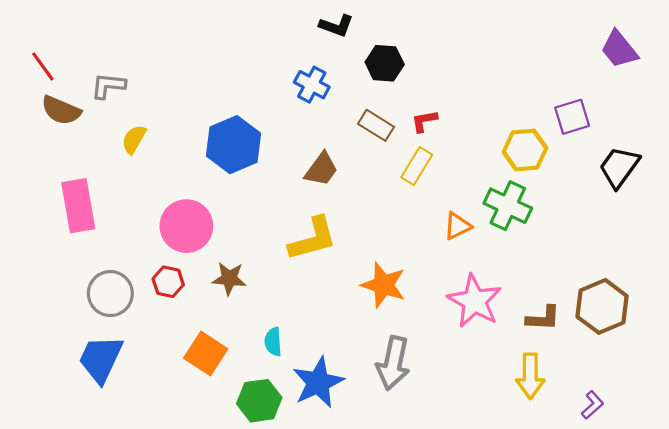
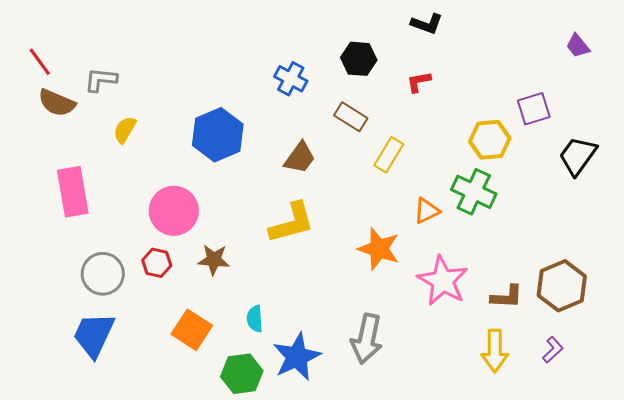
black L-shape: (336, 26) -> (427, 24), moved
purple trapezoid: (619, 49) -> (578, 46), size x0.7
red L-shape: (424, 121) -> (419, 82), moved
orange star: (384, 285) -> (379, 249), moved
purple L-shape: (592, 405) -> (553, 350), moved

